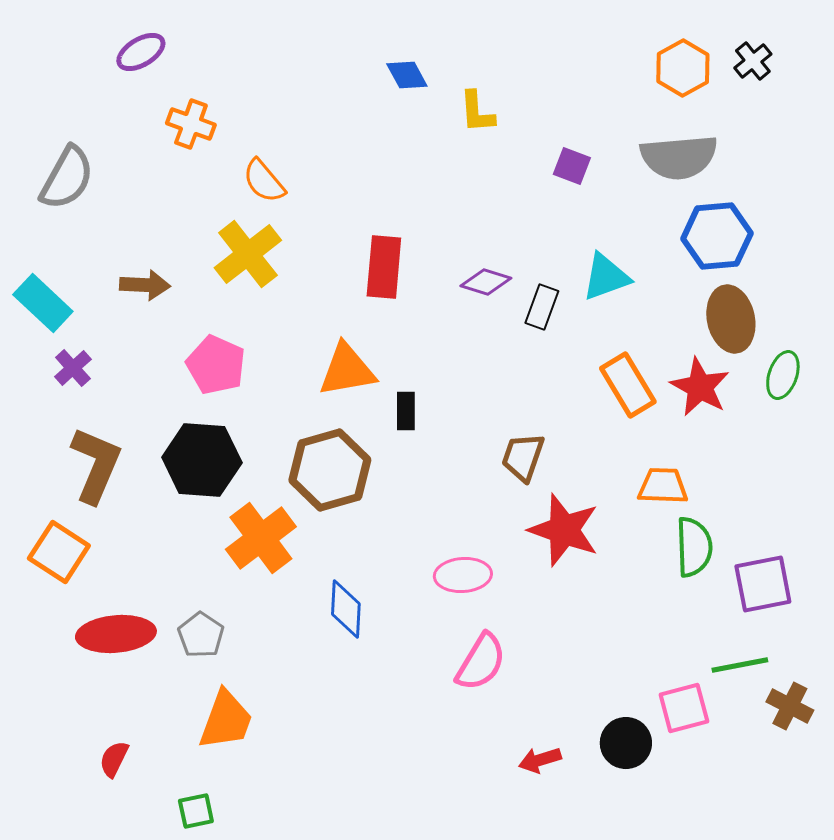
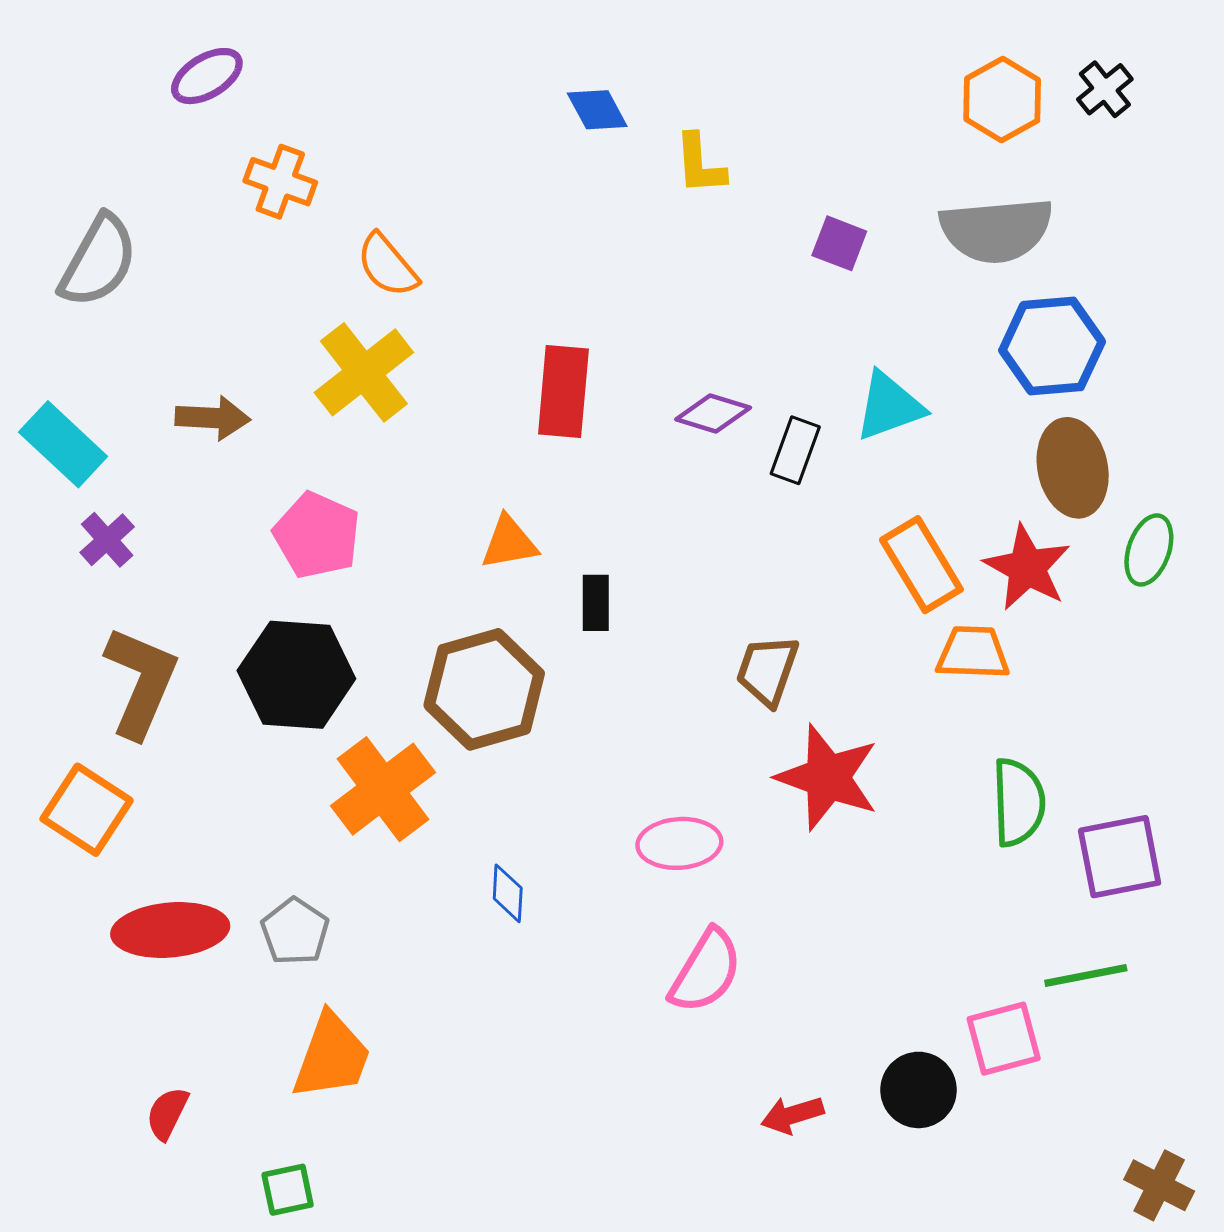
orange triangle: (347, 370) -> (509, 543), size x0.7
orange trapezoid: (663, 486) -> (973, 653), moved
blue diamond: (346, 609) -> (508, 893), size x0.7
brown cross: (790, 706) -> (1159, 1185), moved

